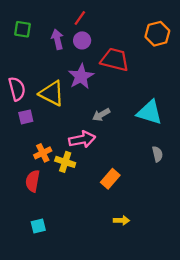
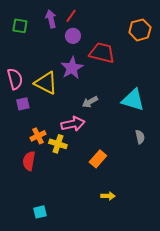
purple arrow: (57, 39) -> (51, 19), moved
cyan square: (38, 226) -> (40, 212), moved

